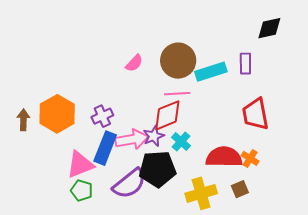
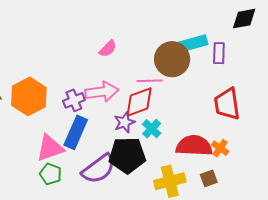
brown circle: (178, 61) -> (172, 59), moved
cyan rectangle: (211, 72) -> (192, 44), moved
pink arrow: (132, 139) -> (102, 92), moved

